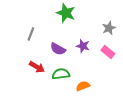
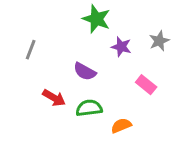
gray line: (31, 34) -> (31, 50), moved
purple star: (83, 46) -> (121, 47), moved
pink rectangle: (108, 52) -> (146, 85), moved

